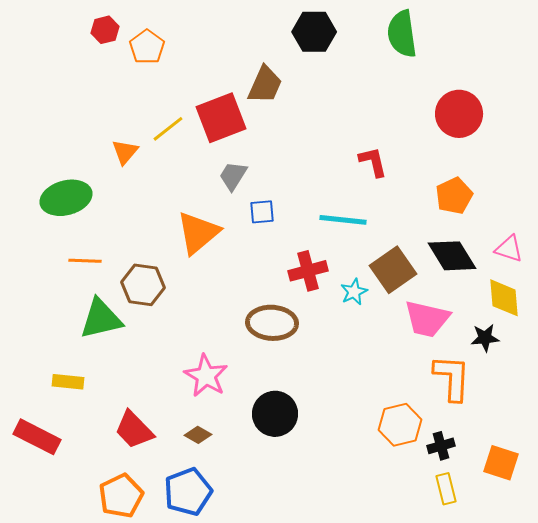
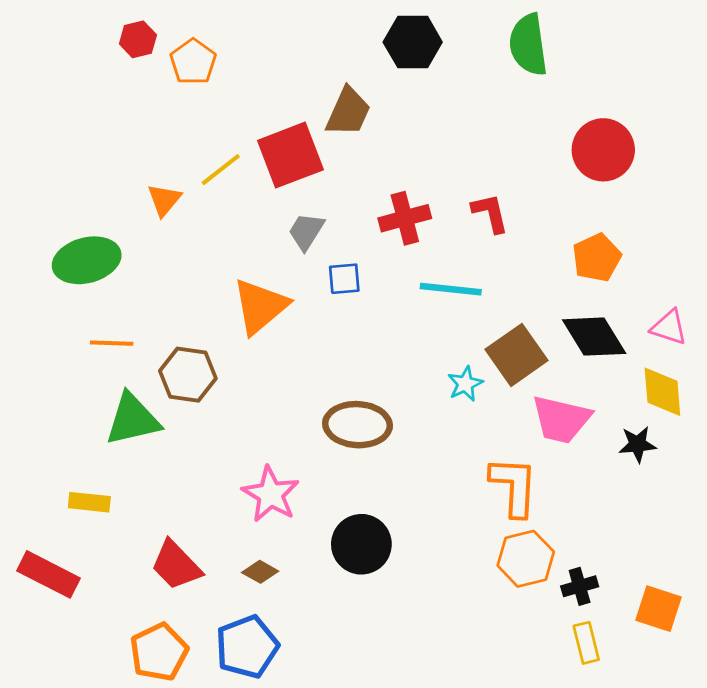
red cross: (308, 271) -> (405, 218), moved
orange L-shape: (452, 378) -> (514, 486), moved

